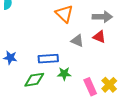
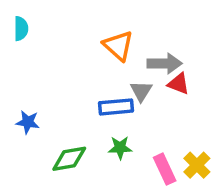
gray arrow: (102, 17) -> (165, 63), moved
gray triangle: (77, 41) -> (141, 91), turned 40
blue rectangle: (48, 59) -> (116, 107), moved

